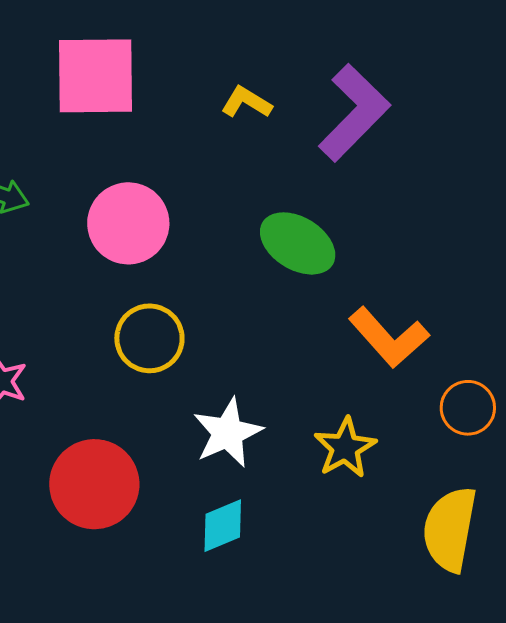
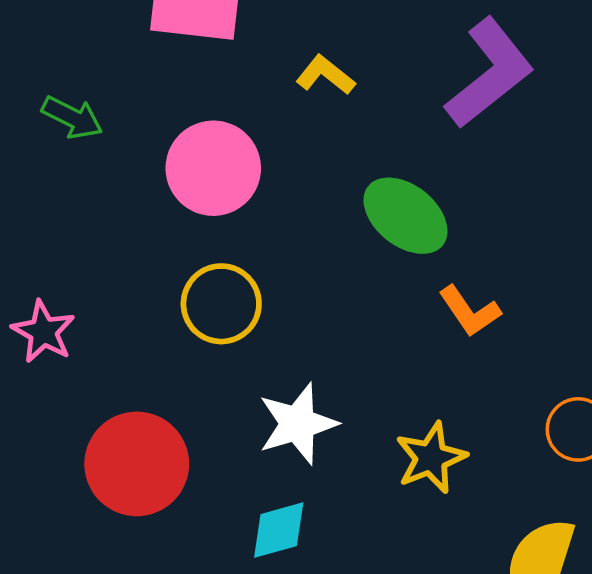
yellow L-shape: (246, 102) -> (325, 75), moved
orange L-shape: (389, 337) -> (470, 311), moved, size x0.7

